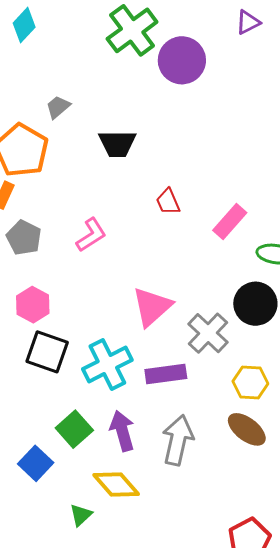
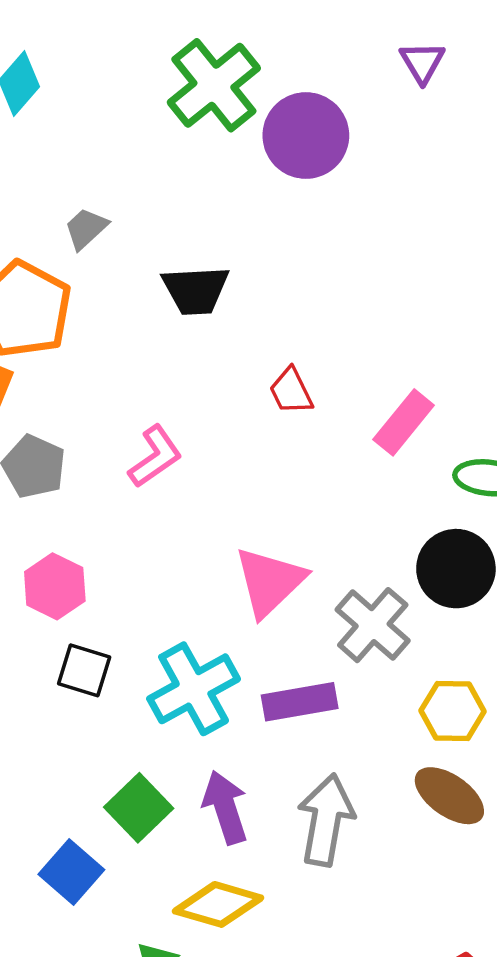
purple triangle: (248, 22) -> (422, 62), turned -32
black square: (47, 352) -> (84, 670), size x0.7
yellow diamond: (116, 485) -> (218, 904), turned -30

